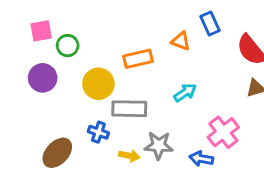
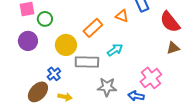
orange rectangle: (138, 59) -> (93, 28), turned -30
cyan arrow: (185, 93) -> (115, 50), moved
blue cross: (98, 132) -> (54, 74), moved, turned 32
yellow arrow: (129, 156) -> (65, 97), moved

